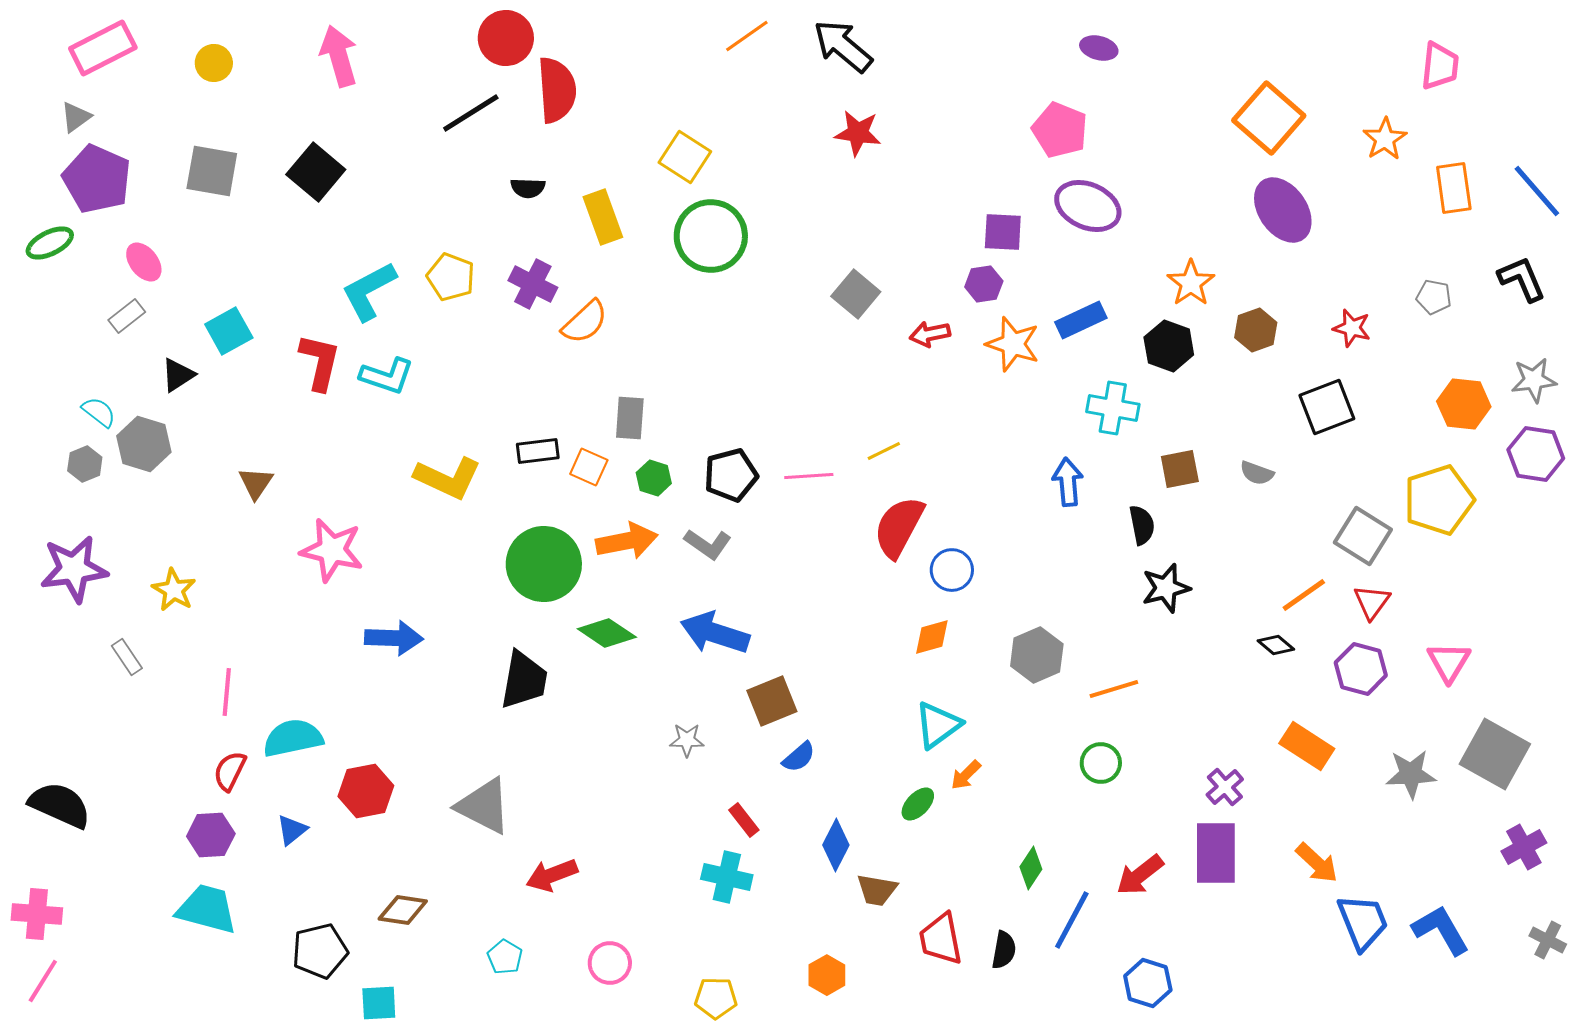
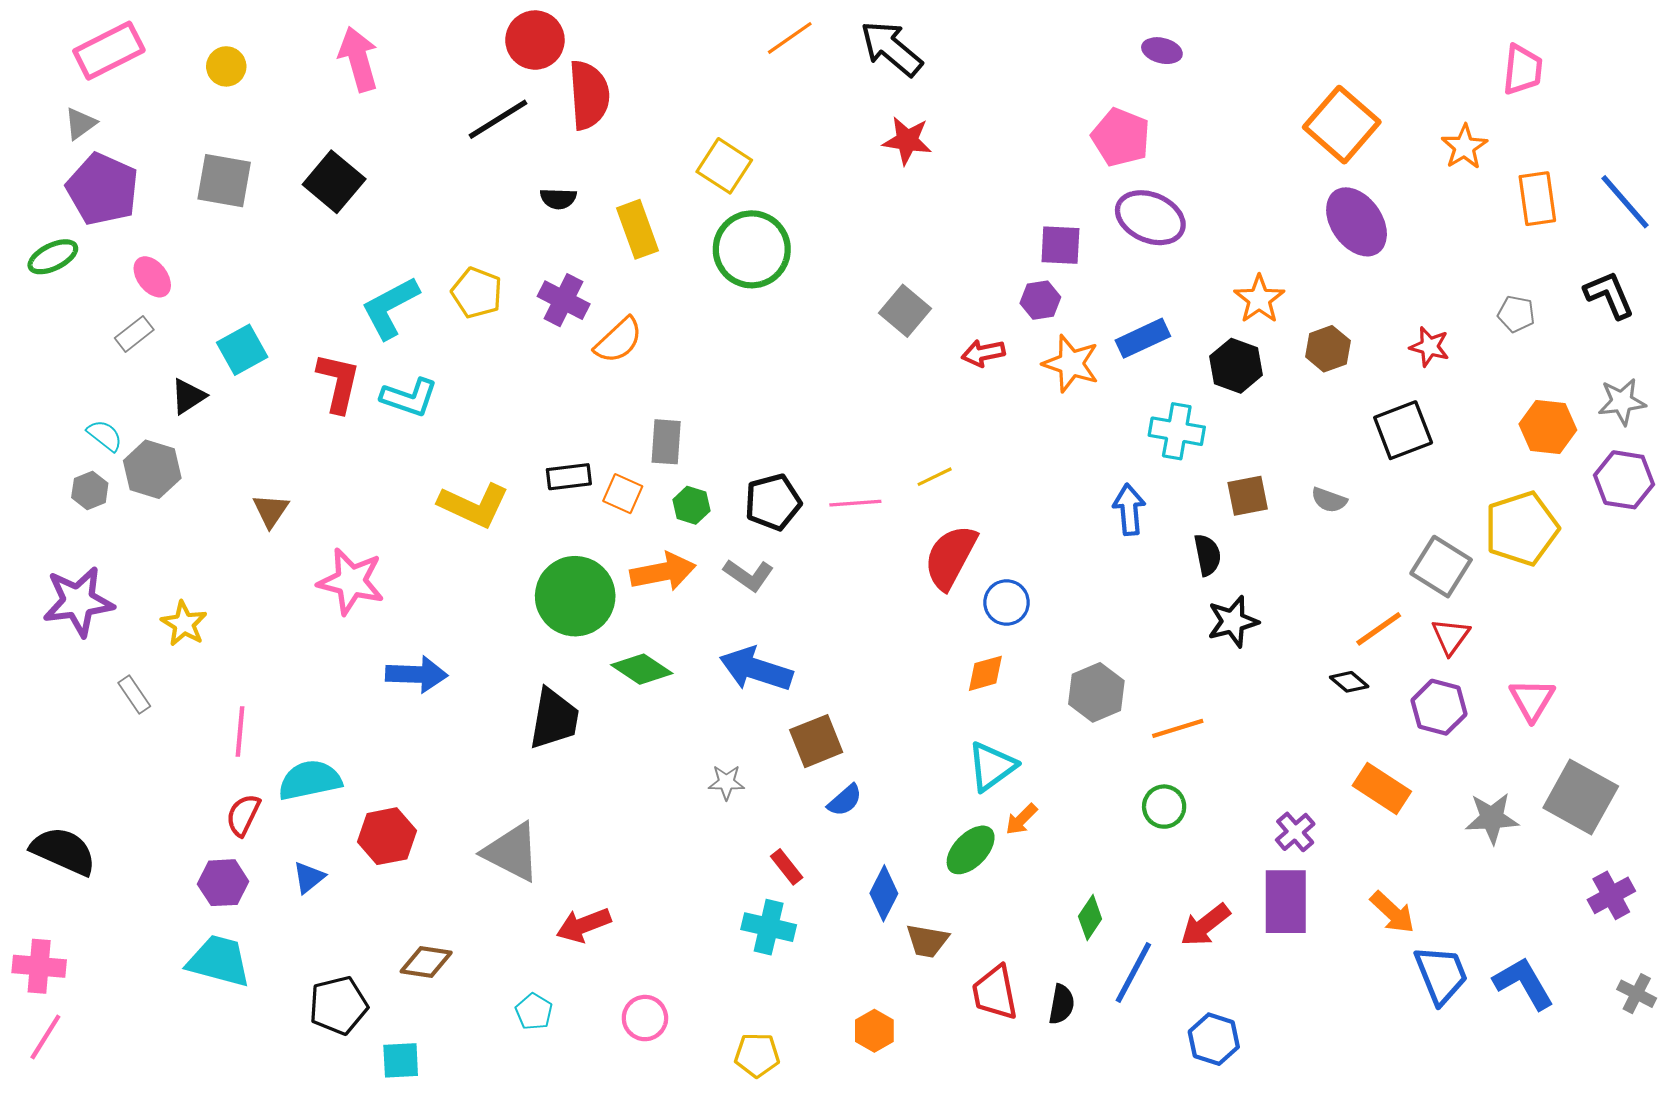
green ellipse: (918, 804) -> (971, 850), size x1.4

